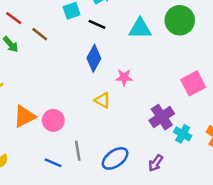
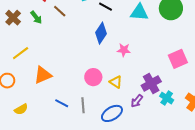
yellow triangle: (102, 100) -> (116, 82), moved
pink circle: (53, 120) -> (93, 77), moved
blue line: (53, 163) -> (62, 103), moved
purple arrow: (156, 163) -> (137, 101), moved

